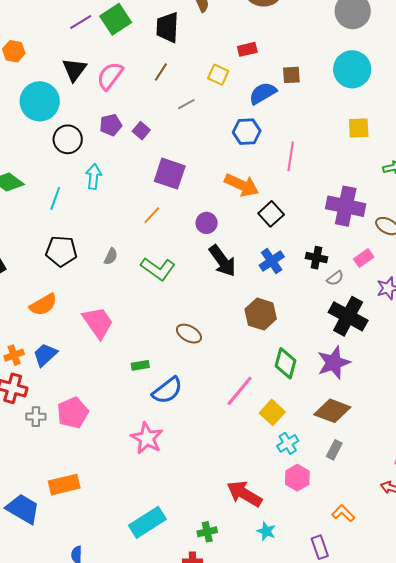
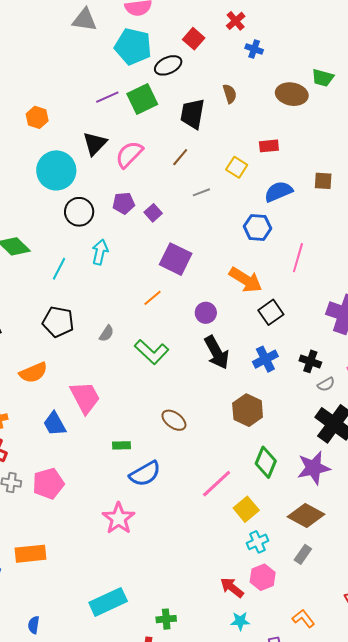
brown square: (291, 75) -> (323, 181), moved
blue trapezoid: (45, 355) -> (55, 424), moved, turned -84
red arrow: (244, 494) -> (232, 588), moved, size x0.7
cyan star: (266, 531) -> (240, 621), moved, turned -30

